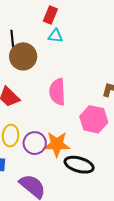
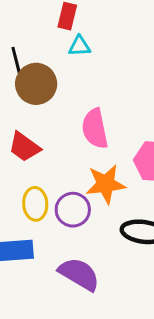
orange star: (57, 144) -> (106, 184), moved

